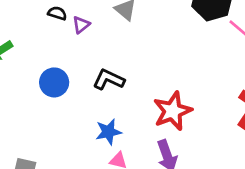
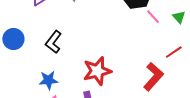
black L-shape: (109, 80) -> (54, 42), turned -85

